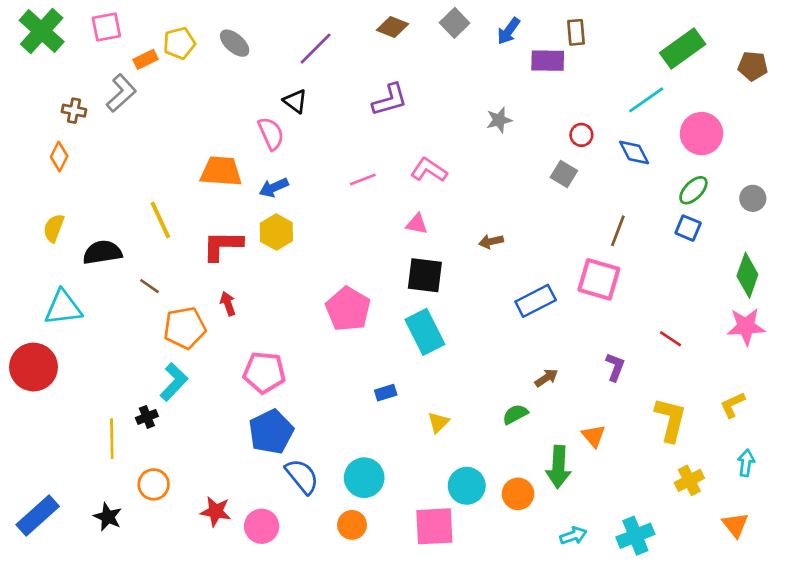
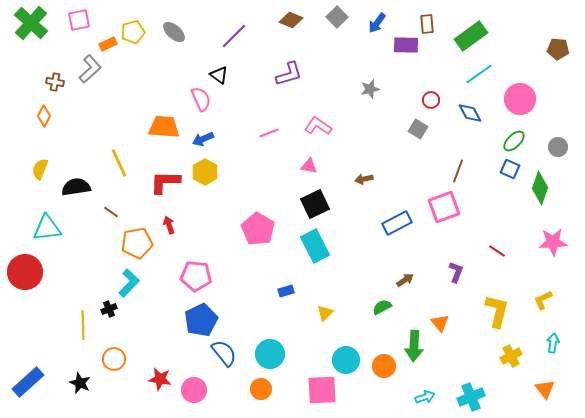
green rectangle: (683, 49) -> (471, 36), moved
black square: (425, 275) -> (315, 204), turned -32
green diamond: (747, 275) -> (540, 188), moved
pink square: (599, 279) -> (444, 207), turned -36

